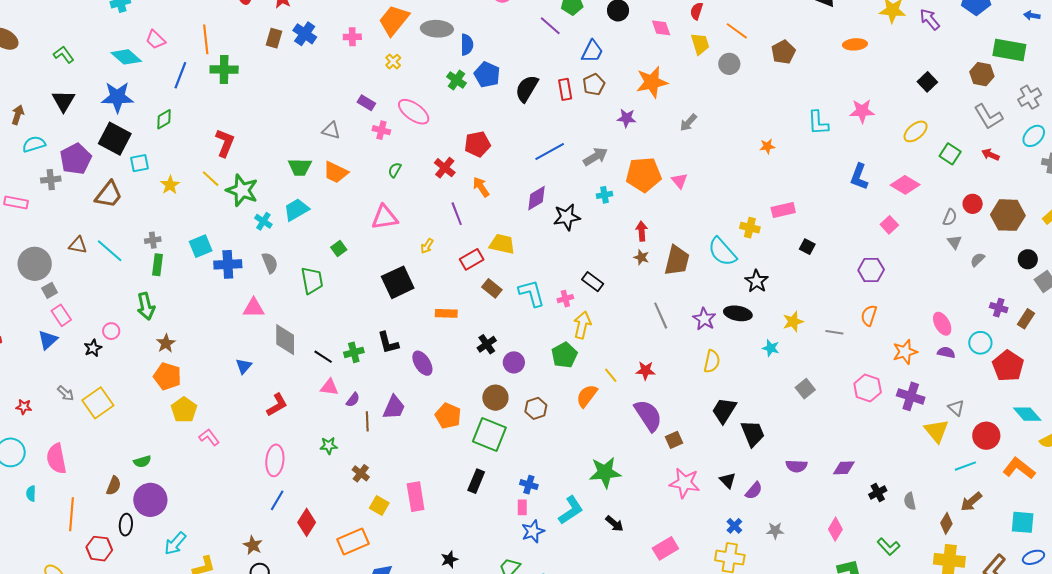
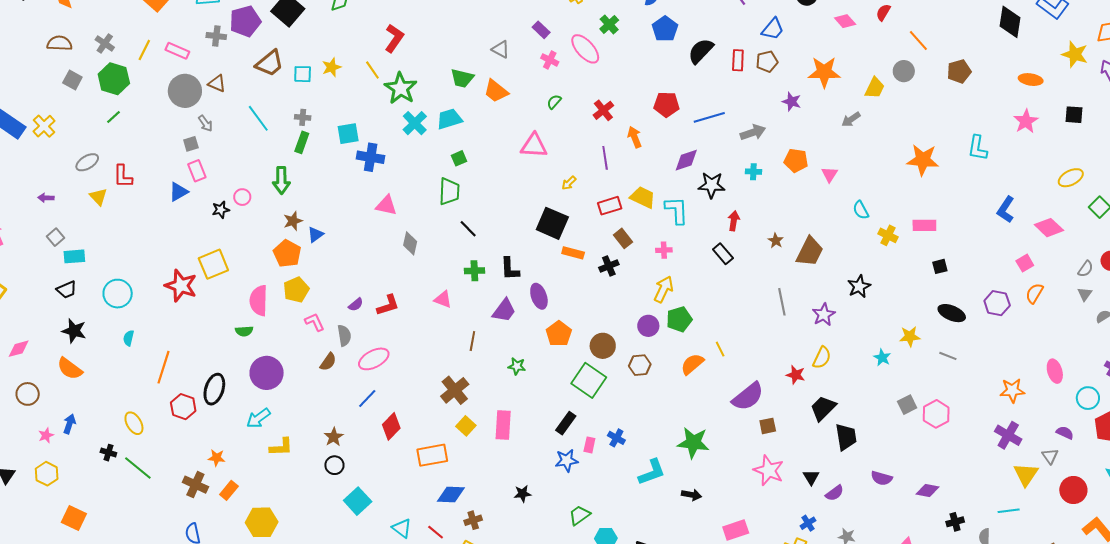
pink diamond: (661, 28) -> (845, 21), turned -35
yellow trapezoid: (700, 44) -> (875, 88), moved, turned 30
green cross: (456, 80) -> (609, 24), moved
black square: (927, 82) -> (1074, 115), moved, turned 36
pink star: (862, 111) -> (1026, 121), moved, turned 30
red pentagon: (477, 144) -> (666, 104), moved
orange star: (767, 146) -> (923, 160), size x2.0
cyan square: (140, 163) -> (303, 74), moved
orange pentagon: (644, 175) -> (796, 160), size x0.7
cyan cross: (263, 221) -> (415, 123), size x1.4
red arrow: (642, 231) -> (734, 221), moved
brown triangle: (78, 245) -> (217, 83), moved
black square: (807, 247) -> (940, 266), turned 35
green square: (339, 248) -> (459, 158), moved
cyan semicircle: (722, 252) -> (861, 210), moved, size x0.6
gray semicircle: (270, 263) -> (344, 335), moved
gray circle: (35, 264) -> (185, 91), moved
black star: (757, 281) -> (859, 286), moved
black square: (398, 282) -> (552, 223), moved, turned 36
cyan L-shape: (532, 293) -> (677, 210), moved
pink cross: (565, 299) -> (664, 250), moved
black ellipse: (738, 313) -> (952, 313), moved
orange semicircle: (869, 315) -> (1034, 293), moved
yellow arrow: (582, 325) -> (664, 289), moved
gray diamond: (285, 340) -> (410, 243), size x0.7
black cross: (487, 344) -> (609, 266), moved
purple semicircle: (946, 352) -> (1065, 433), moved
black line: (323, 357) -> (468, 229), moved
purple circle: (514, 362) -> (648, 326), moved
blue triangle: (244, 366) -> (315, 235), moved
red star: (645, 371) -> (796, 375), moved
pink hexagon: (868, 388) -> (936, 414), moved
gray arrow: (66, 393) -> (205, 123), moved
purple semicircle: (353, 400) -> (356, 305), moved
red star: (24, 407) -> (181, 286), moved, size x2.0
purple trapezoid: (394, 407) -> (504, 310), moved
purple semicircle: (648, 415) -> (748, 397), turned 72
orange pentagon: (448, 416) -> (559, 334), moved
green star: (329, 446) -> (517, 366), moved
pink semicircle: (56, 459) -> (259, 301), moved
pink ellipse: (275, 460) -> (374, 359), turned 44
cyan line: (965, 466) -> (1009, 511), moved
brown cross: (361, 473) -> (455, 390), size x1.6
brown semicircle: (114, 486) -> (328, 362), moved
purple circle: (150, 500) -> (267, 373), moved
pink rectangle: (522, 507) -> (589, 445), moved
black arrow: (615, 524) -> (691, 495), turned -42
black ellipse: (126, 525) -> (214, 389), size x1.4
blue star: (533, 531) -> (567, 460), moved

